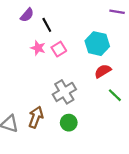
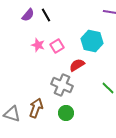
black line: (47, 25) -> (46, 15), moved
red semicircle: (103, 71) -> (77, 65), moved
gray cross: (64, 92) -> (62, 85), turned -35

